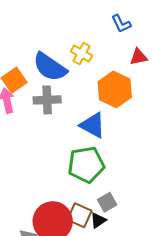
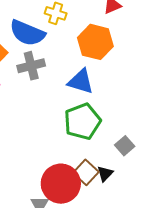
gray square: (107, 202) -> (125, 146), moved
brown square: (80, 215) -> (86, 172), turned 30

